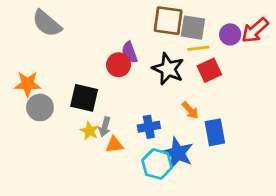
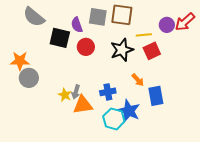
gray square: (193, 28) -> (98, 17), moved
purple semicircle: (130, 52) -> (77, 25), moved
black star: (168, 69) -> (122, 50), turned 30
black square: (84, 98) -> (60, 38), moved
orange triangle: (114, 145) -> (83, 105), size x1.5

